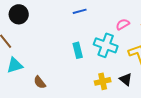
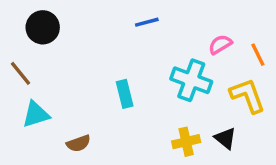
cyan rectangle: (78, 50) -> (125, 94), moved
brown semicircle: (40, 82) -> (79, 143), turned -72

